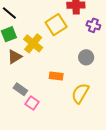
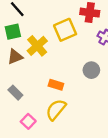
yellow semicircle: (80, 93) -> (56, 110), moved
pink square: (32, 103) -> (28, 121), moved

